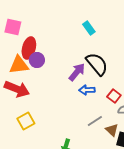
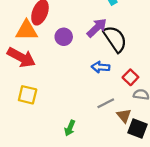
purple circle: (37, 60) -> (64, 37), moved
purple arrow: (77, 72) -> (97, 28), moved
yellow square: (26, 121) -> (28, 95), turned 36

